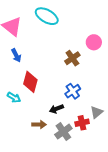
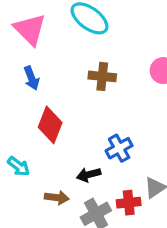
brown cross: (72, 58) -> (102, 76), moved, turned 35
cyan arrow: (14, 98) -> (19, 166), moved

